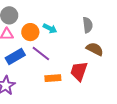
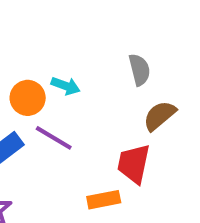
brown semicircle: (95, 49) -> (160, 116), turned -60
orange rectangle: (53, 78) -> (104, 200), moved

